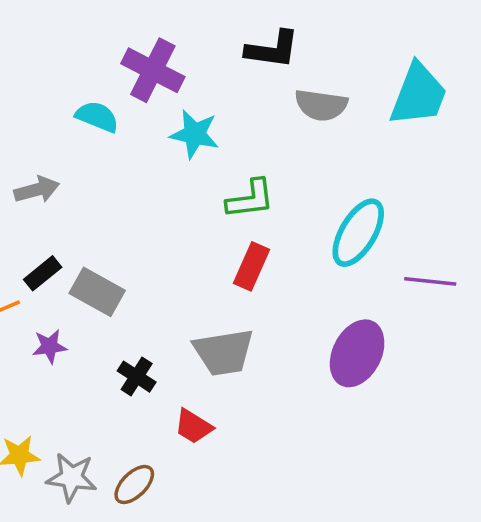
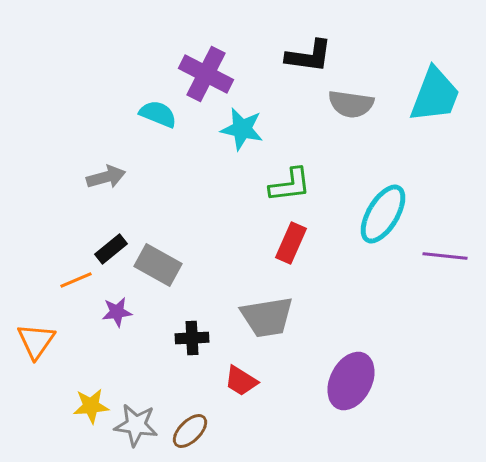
purple ellipse: (357, 353) -> (351, 381), moved
black cross: (137, 377) -> (192, 338), turned -36

